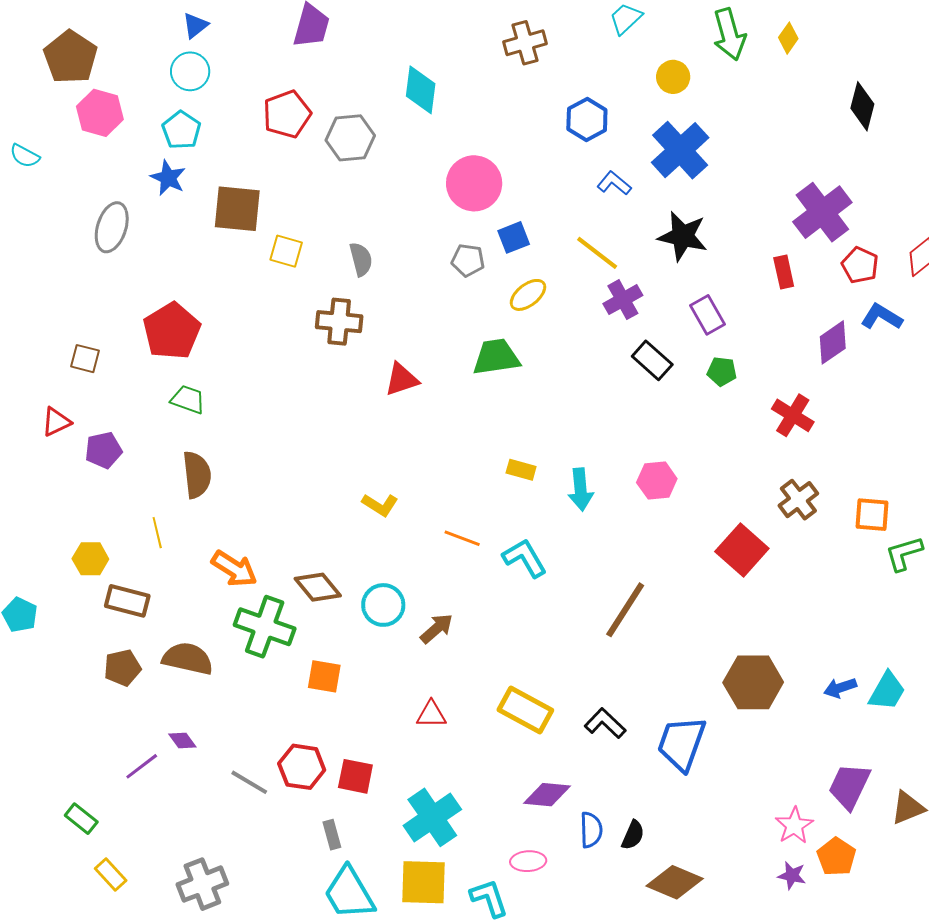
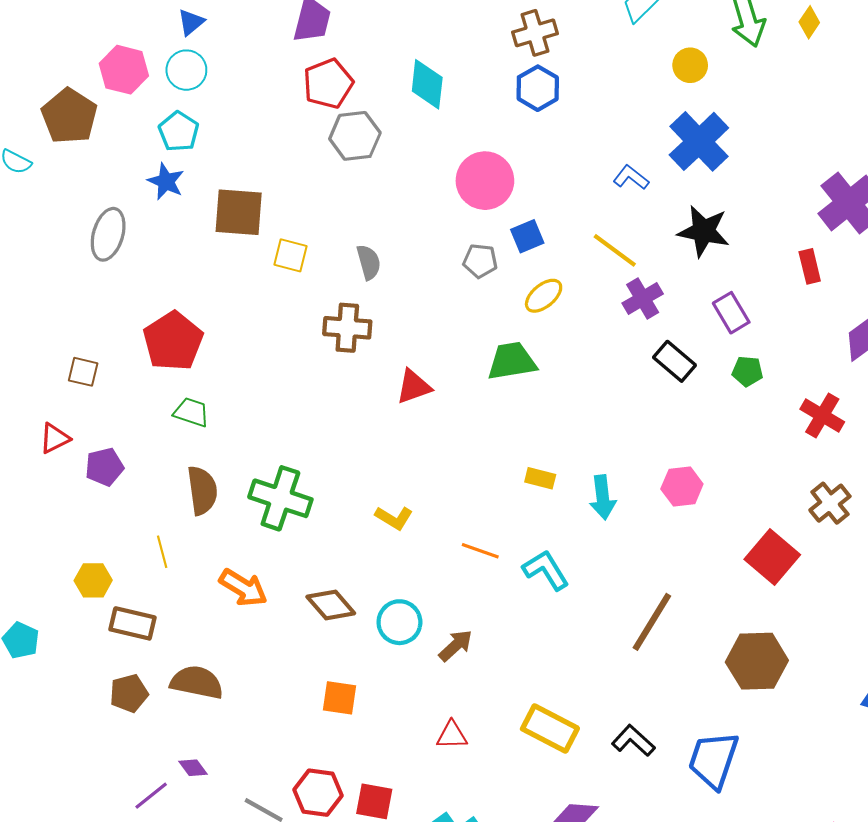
brown pentagon: (70, 57) -> (69, 116), moved
pink hexagon: (100, 113) -> (124, 70), moved
red pentagon: (287, 114) -> (328, 84), moved
blue hexagon: (587, 119) -> (538, 88), moved
green cross: (265, 627) -> (280, 498), moved
brown hexagon: (753, 682) -> (757, 661), moved

